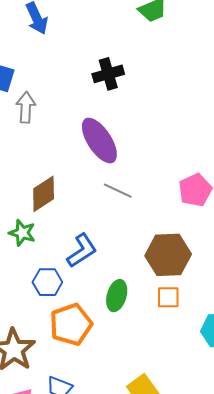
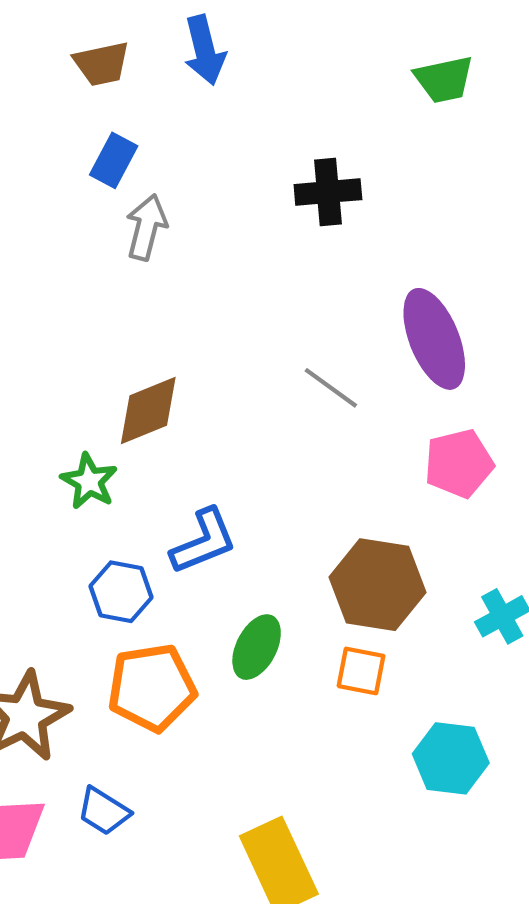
purple ellipse: (99, 141) -> (434, 339), moved
gray line: (118, 191) -> (331, 388), moved

